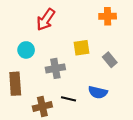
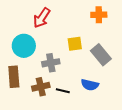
cyan circle: (26, 50) -> (24, 46), size x1.5
gray rectangle: (110, 60) -> (101, 55), size x1.5
brown cross: (42, 106) -> (41, 87), moved

